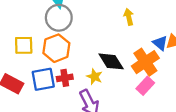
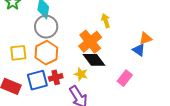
blue triangle: (160, 43) -> (139, 50), moved
orange cross: (145, 62) -> (90, 42), moved

